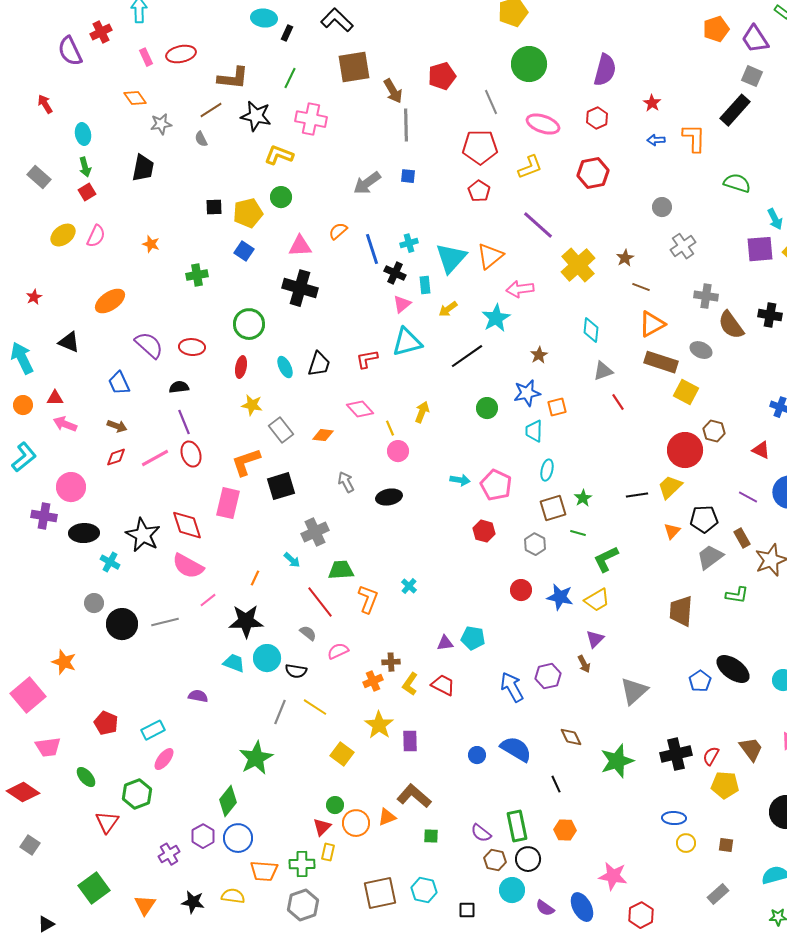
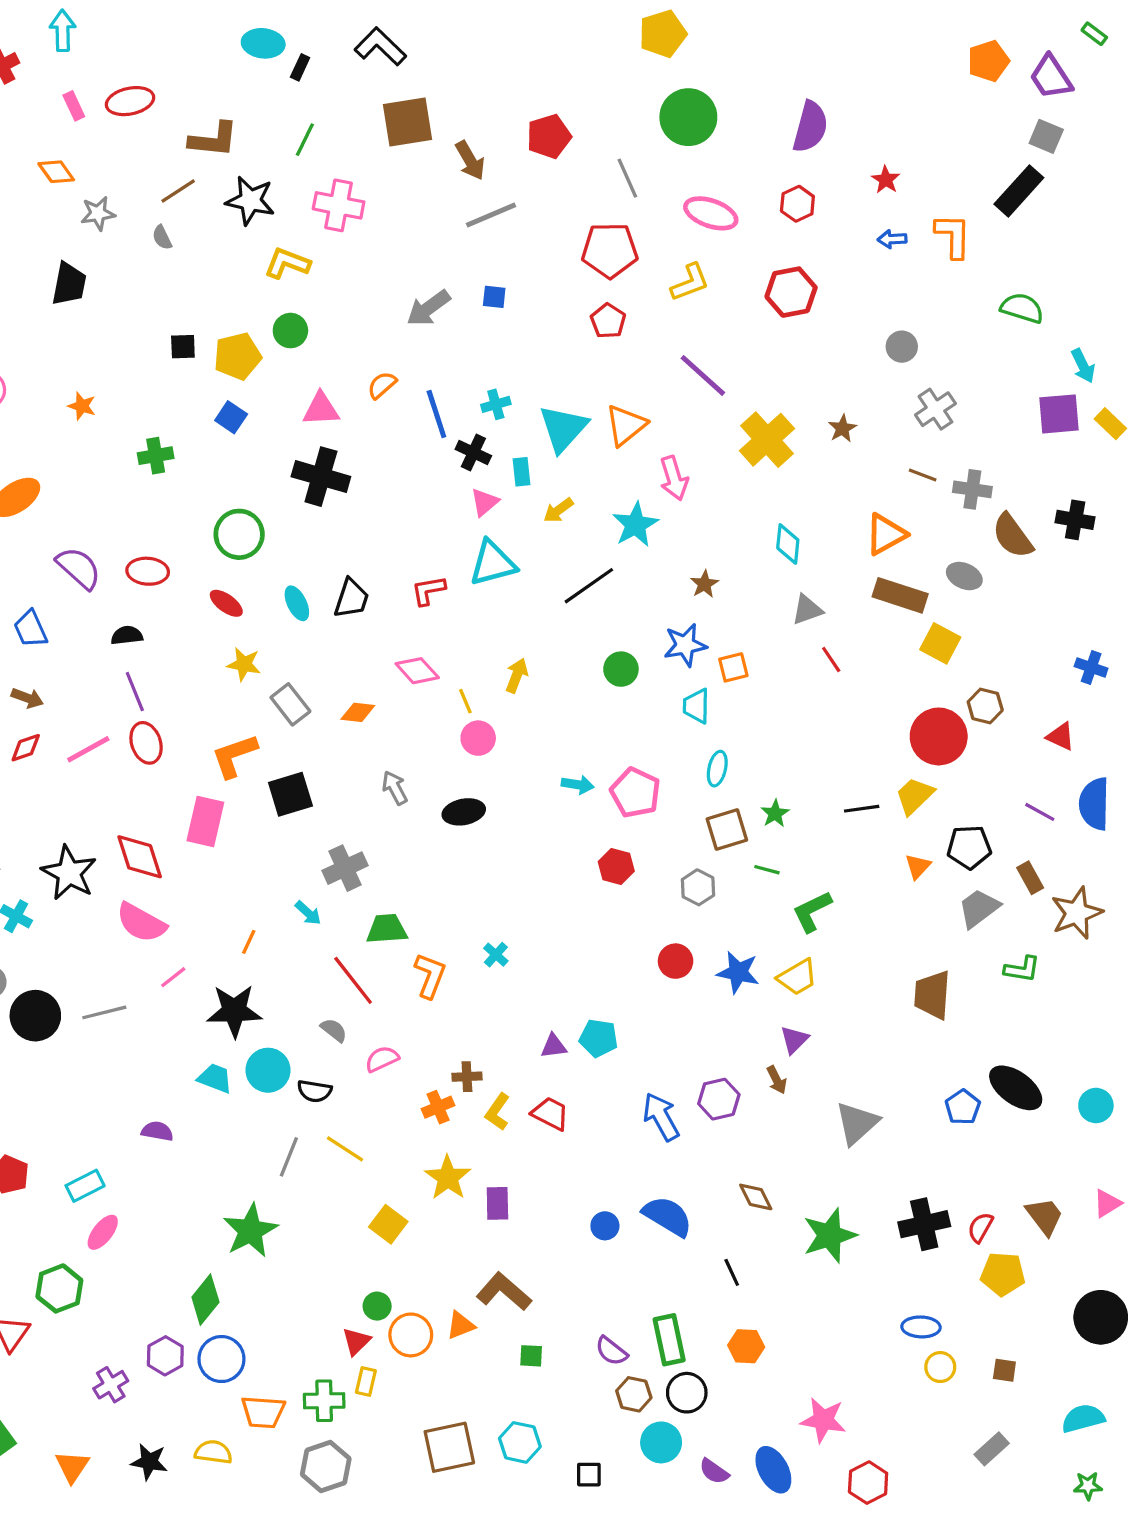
gray line: (406, 125) -> (491, 215), turned 68
brown line: (641, 287) -> (923, 475), moved
pink arrow: (520, 289) -> (674, 478), turned -100
red ellipse: (241, 367) -> (226, 603), turned -65

